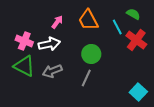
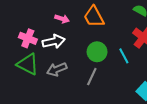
pink arrow: (57, 22) -> (62, 19), turned 72
cyan line: (117, 27) -> (124, 56), moved

